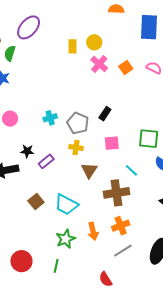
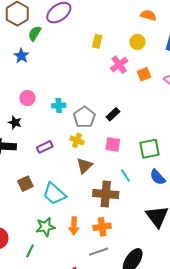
yellow circle: (94, 42) -> (137, 42), moved
pink circle: (10, 119) -> (27, 98), moved
green square: (149, 139) -> (150, 149), turned -30
black star: (27, 151) -> (15, 122), moved

